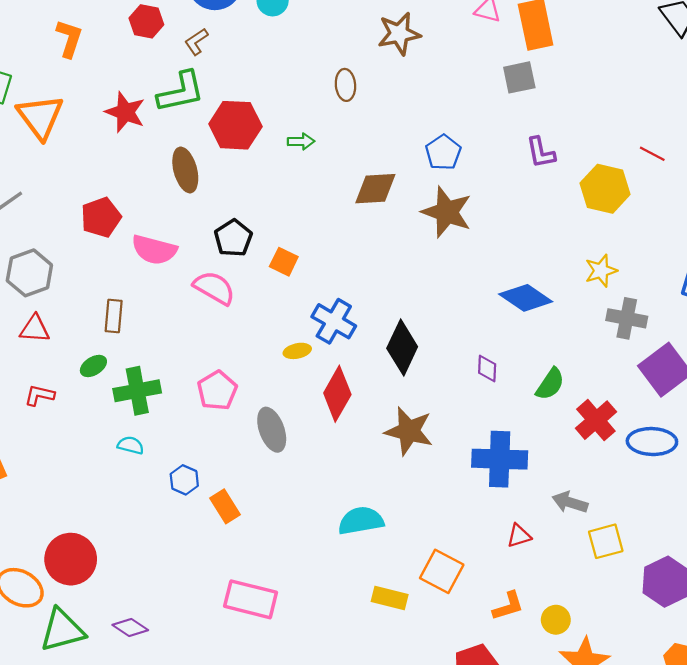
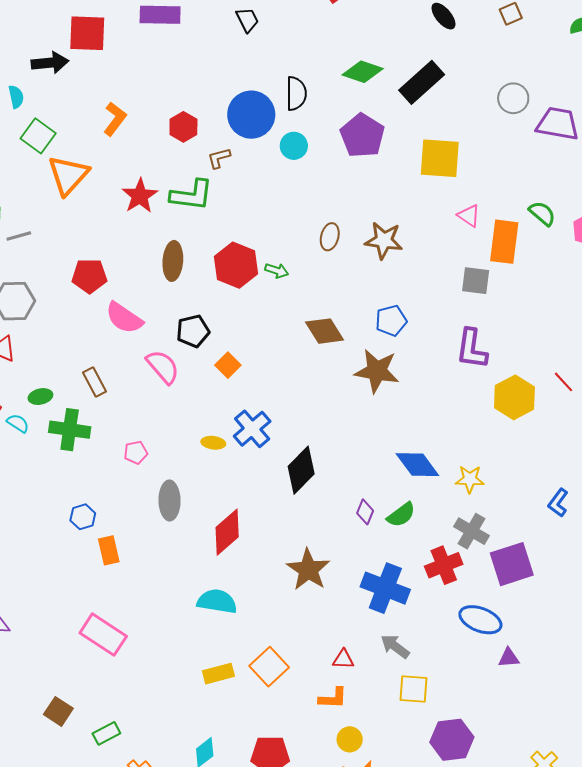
brown star: (399, 34) -> (384, 240), moved
red hexagon: (235, 125) -> (236, 265), moved
purple L-shape: (541, 153) -> (472, 349), size x1.4
brown diamond: (375, 189) -> (325, 331), turned 42
brown star: (447, 212) -> (377, 371), turned -30
yellow star: (601, 271) -> (470, 479), moved
brown rectangle: (114, 316) -> (94, 382), moved, turned -52
gray cross: (627, 318) -> (471, 531), moved
green semicircle: (550, 384) -> (401, 515), moved
pink pentagon: (217, 391) -> (136, 452), size x0.7
red diamond: (337, 394) -> (227, 532), moved
red cross: (596, 420) -> (444, 565), moved
brown star: (409, 431) -> (308, 570), moved
cyan semicircle: (131, 445) -> (18, 423), moved
blue cross: (500, 459) -> (385, 588), moved
yellow rectangle: (390, 598) -> (218, 674), turned -48
orange L-shape: (508, 606) -> (333, 698), moved

